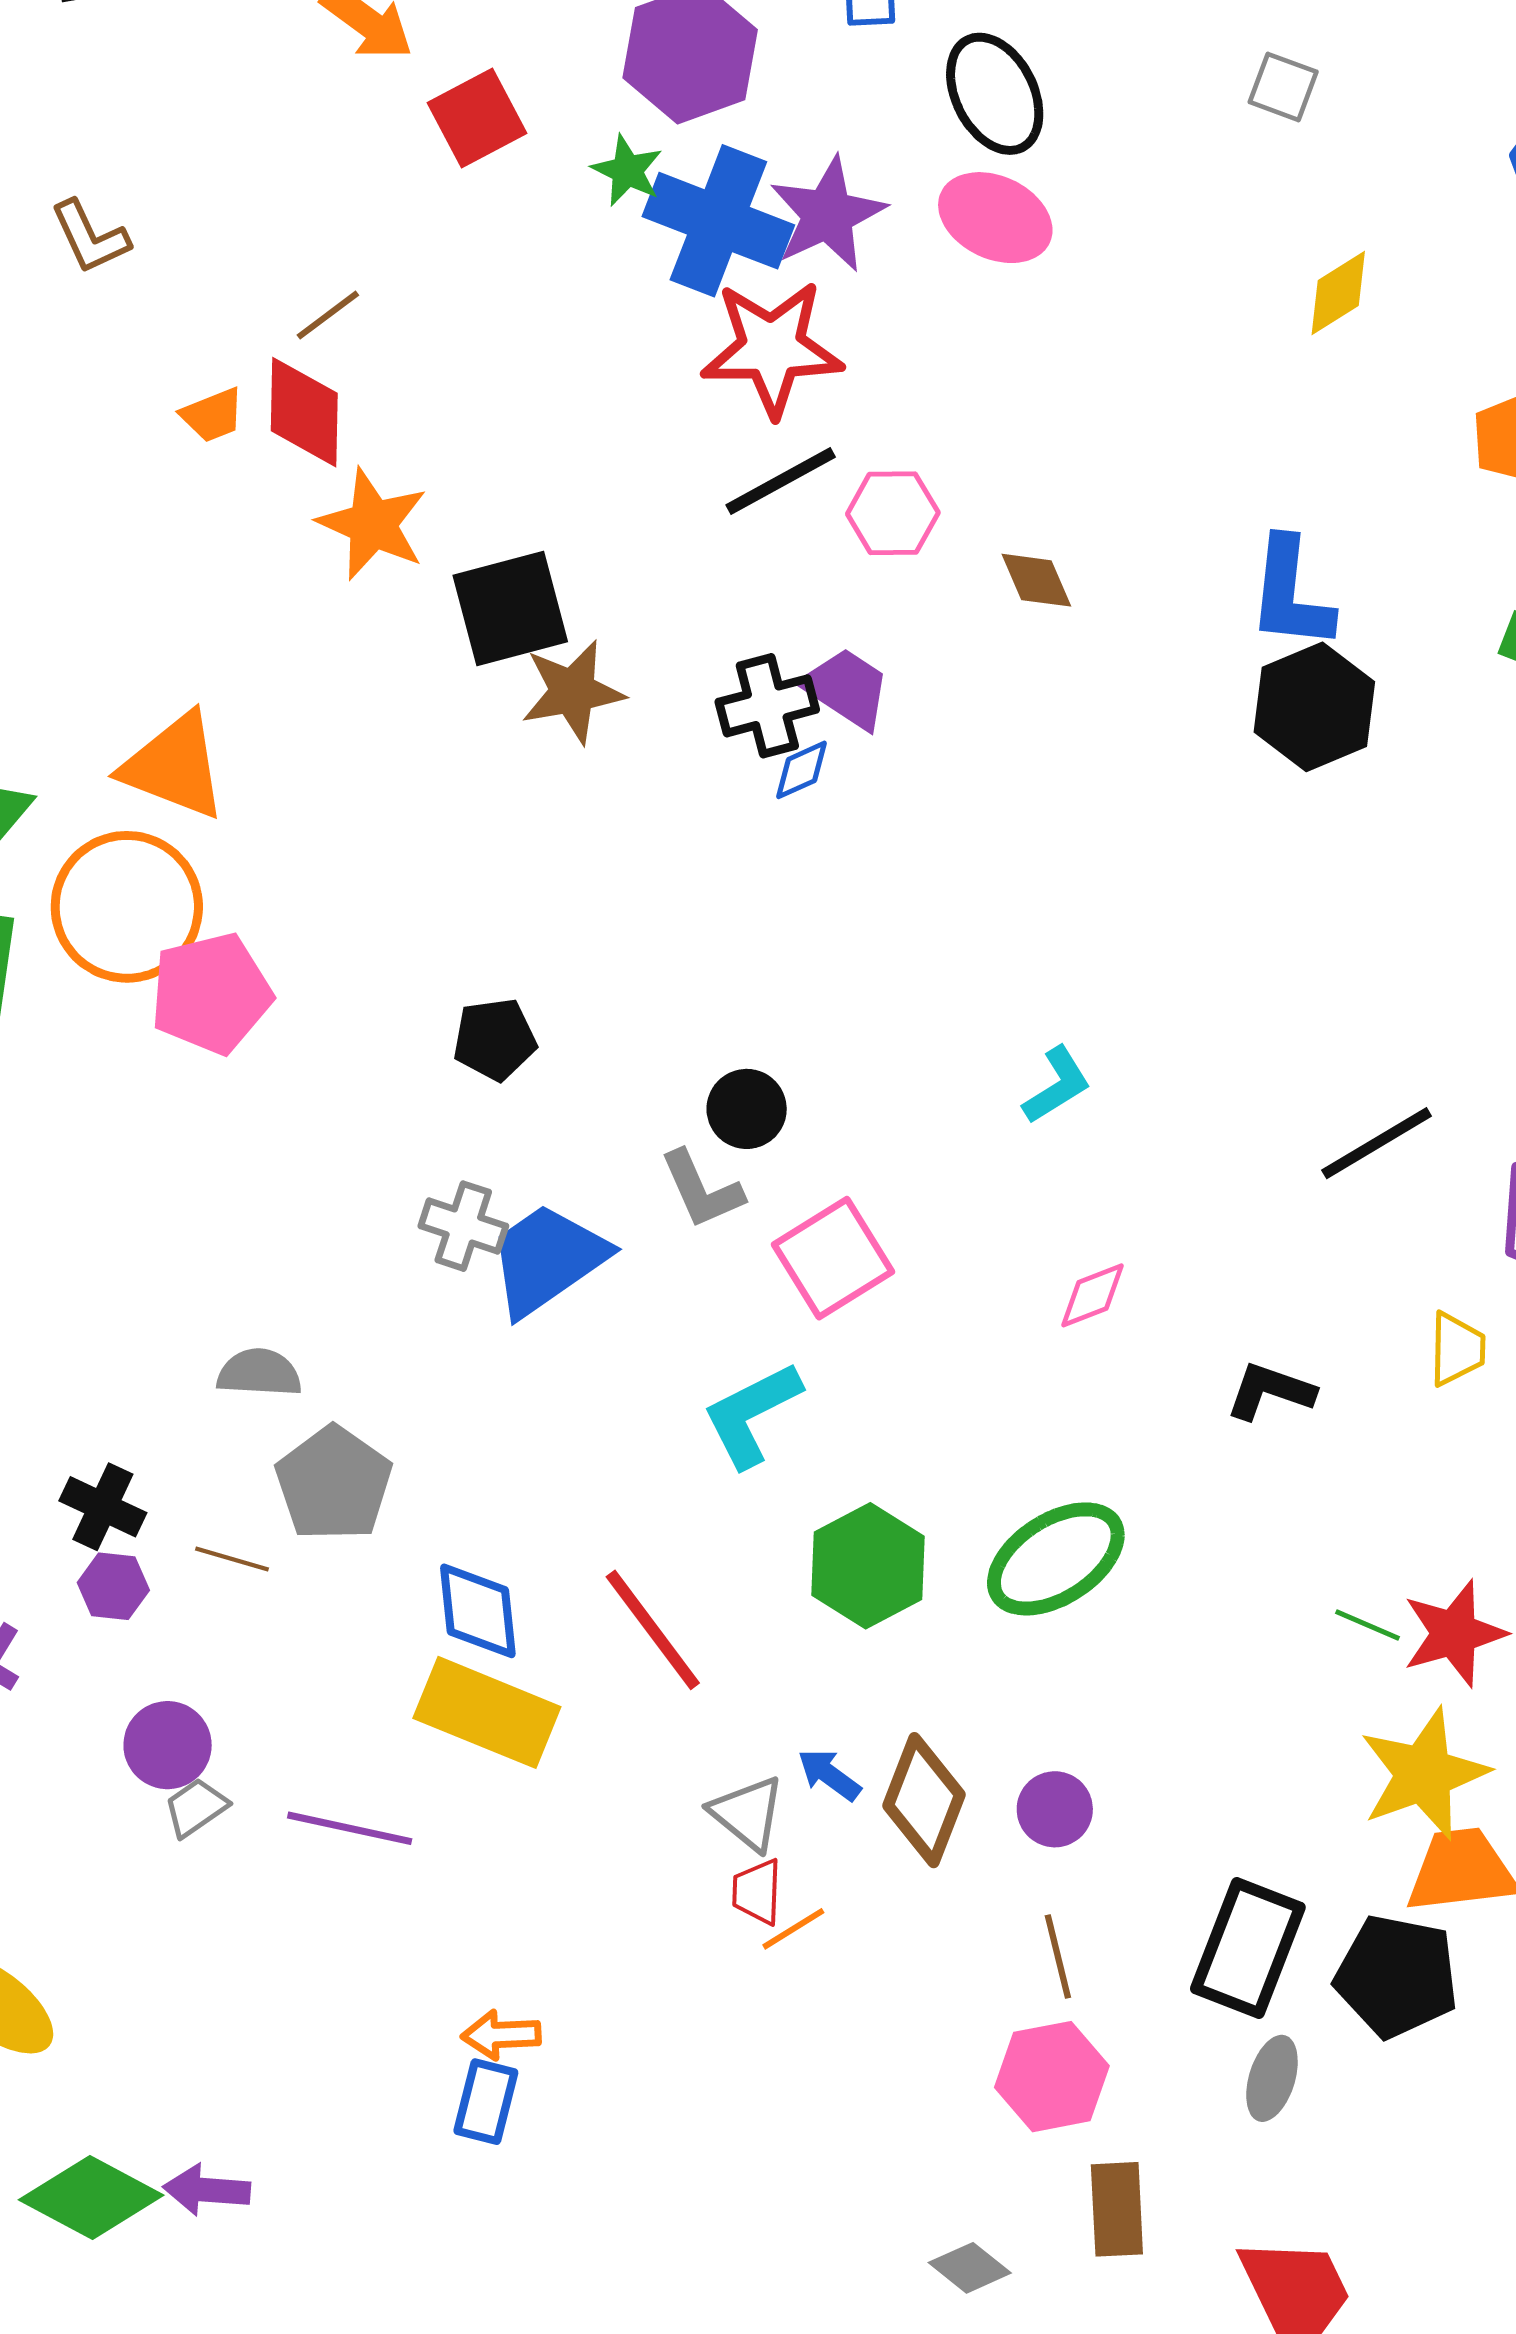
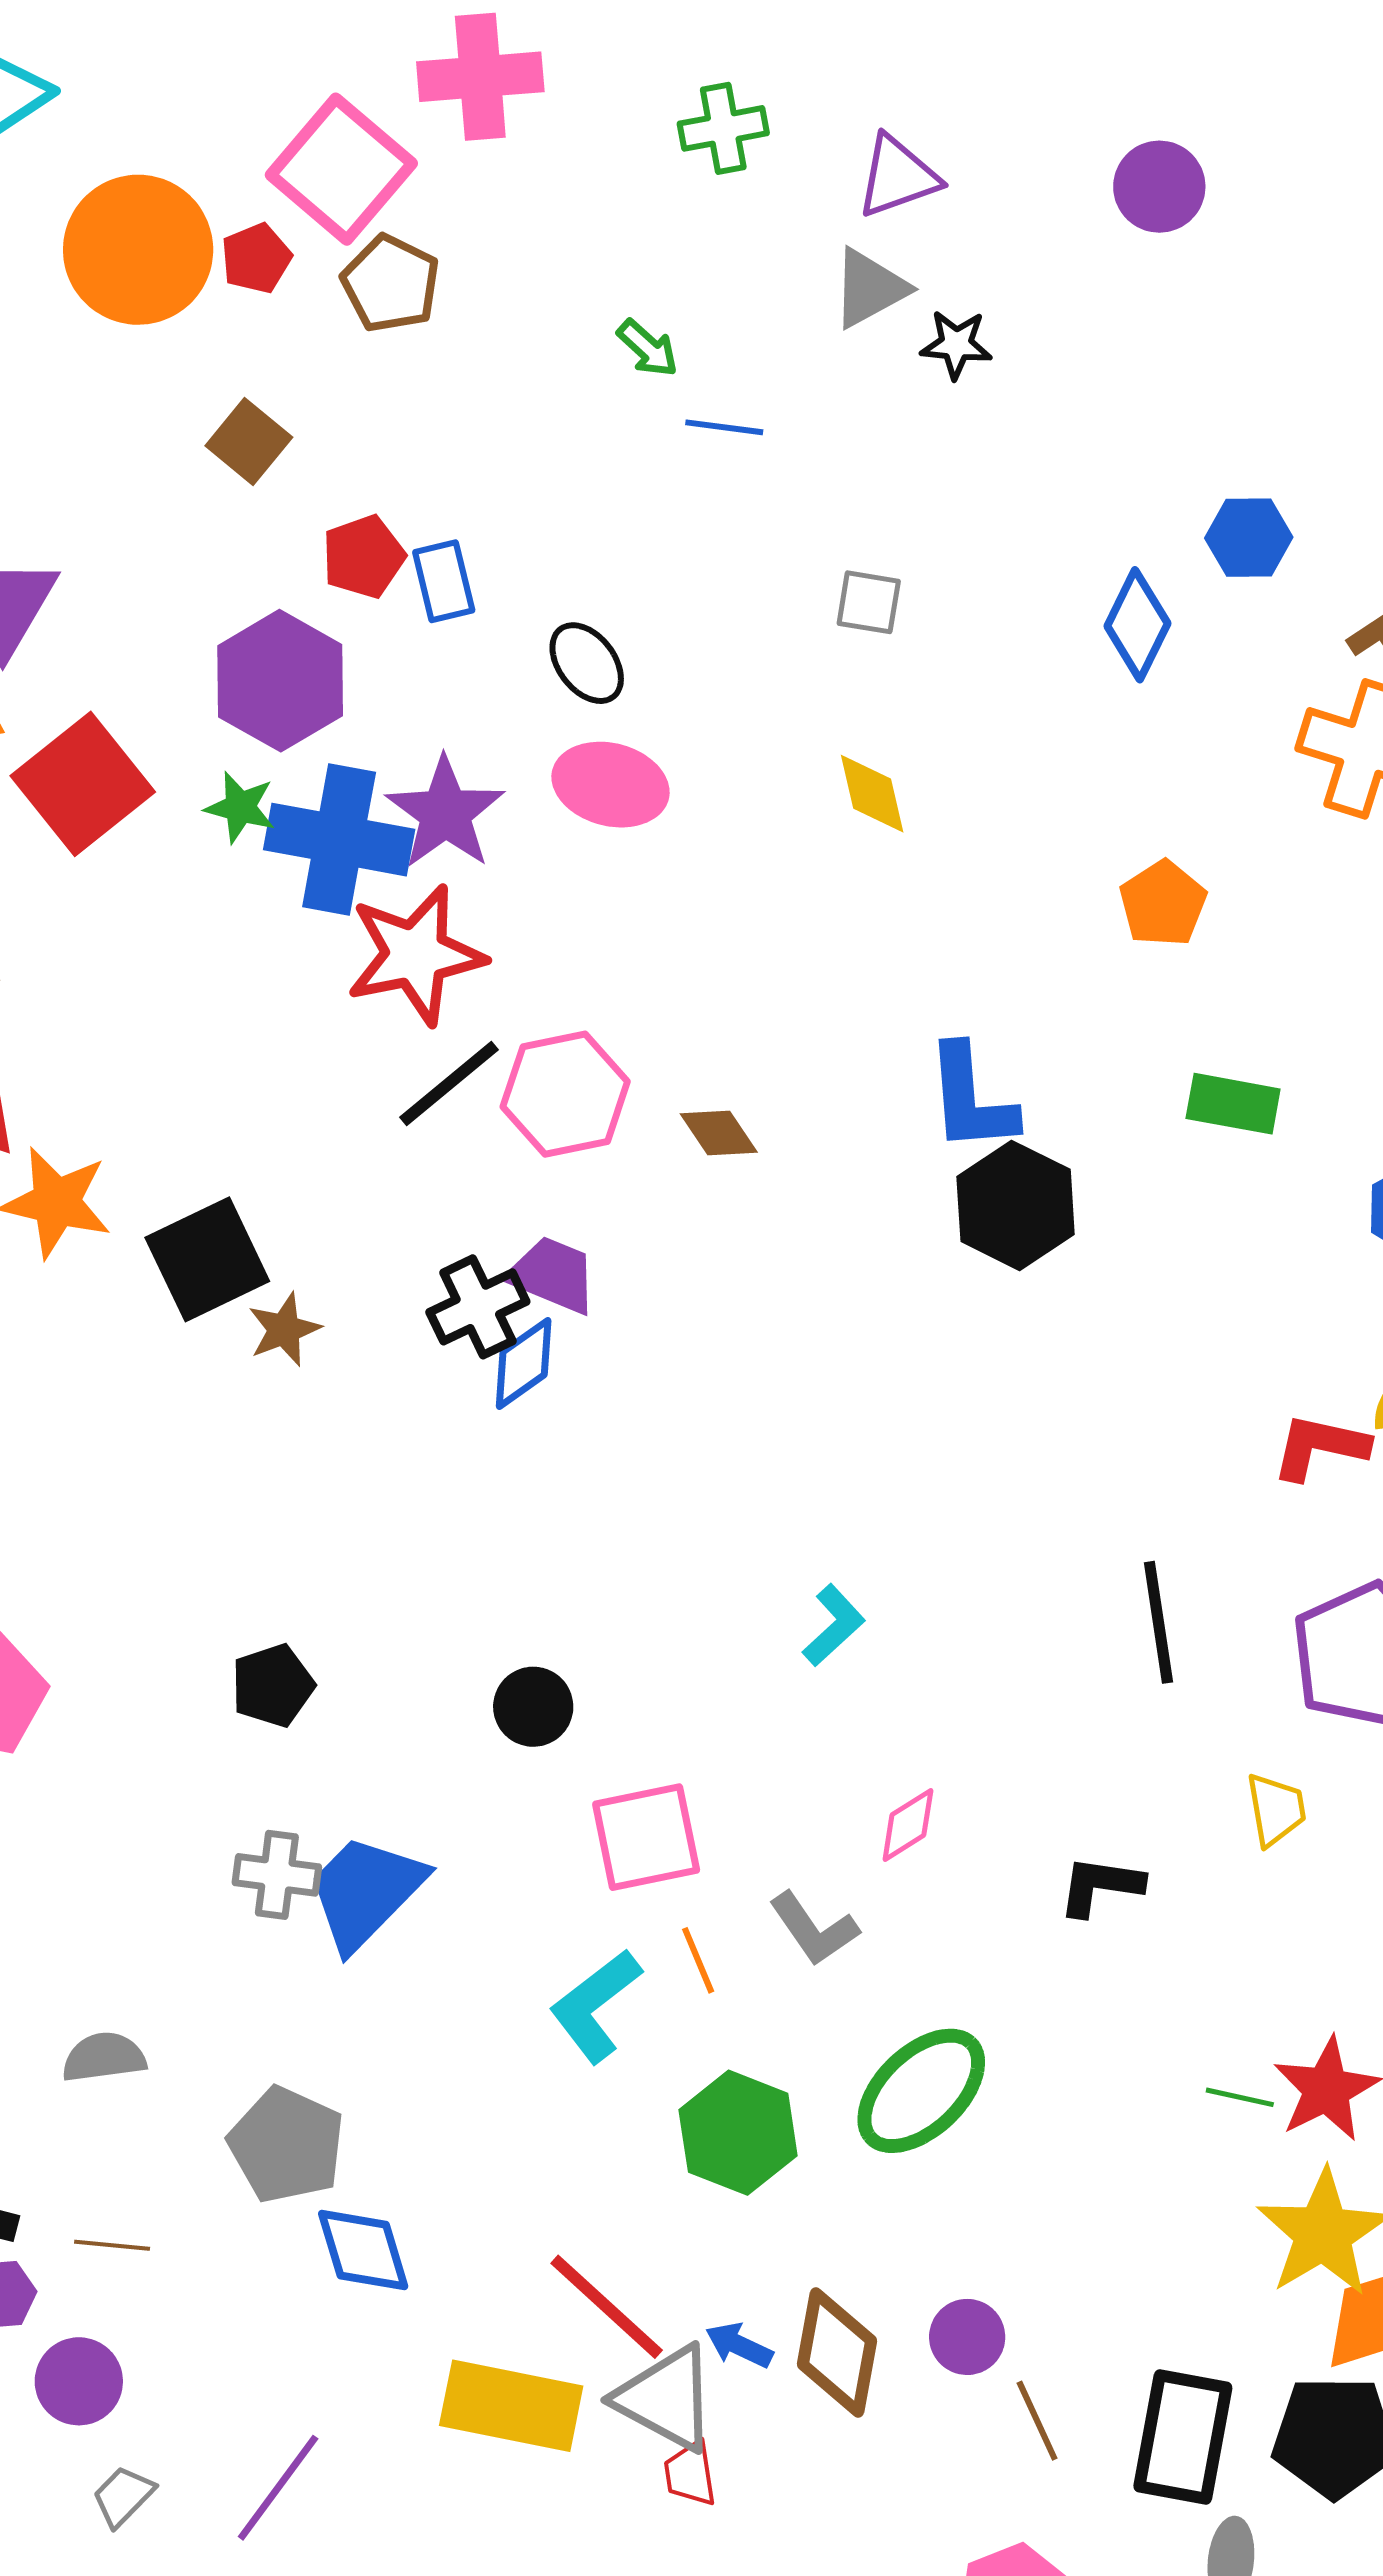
black ellipse: (995, 94) -> (587, 663), size x0.7
red square: (477, 118) -> (83, 784), size x1.4
yellow diamond: (1338, 293) -> (872, 794), moved, turned -60
pink hexagon: (893, 513) -> (565, 1094), size x1.4
brown star: (573, 692) -> (284, 1329), size x0.7
blue diamond: (802, 770) -> (524, 1363), size x1.4
black line: (1377, 1143) -> (1158, 1622), turned -57
gray L-shape: (702, 1190) -> (814, 1929), moved
pink square: (833, 1258) -> (646, 1837), turned 31
gray pentagon: (334, 1484) -> (287, 2145), moved
red line: (653, 1630) -> (607, 2307), moved
yellow rectangle: (487, 1712) -> (511, 2406), moved
purple circle: (168, 1745) -> (79, 2381), moved
gray triangle: (748, 1813) -> (666, 2398), size x1.4
purple line: (350, 1828) -> (278, 2488), turned -55
orange line: (793, 1929) -> (698, 1960), moved, turned -70
brown line: (1058, 1957) -> (1037, 2421), moved

